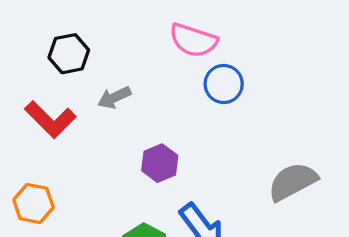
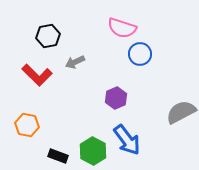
purple hexagon: (160, 163) -> (116, 98), moved

